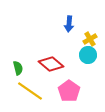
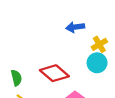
blue arrow: (69, 24) -> (75, 27), turned 77

